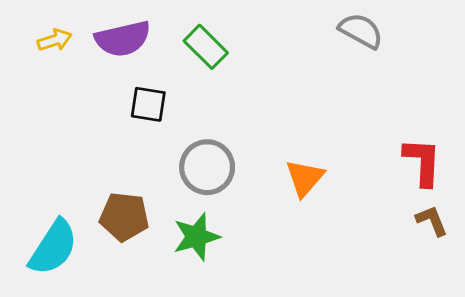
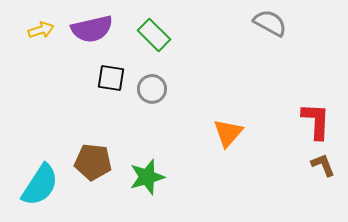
gray circle: (207, 167) -> (152, 89), moved, size x0.7

